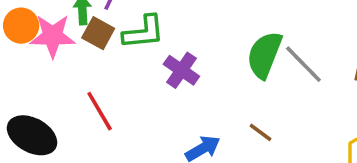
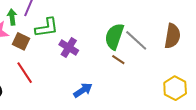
brown square: (98, 33) -> (21, 41), moved
brown line: (260, 132) -> (118, 60), moved

